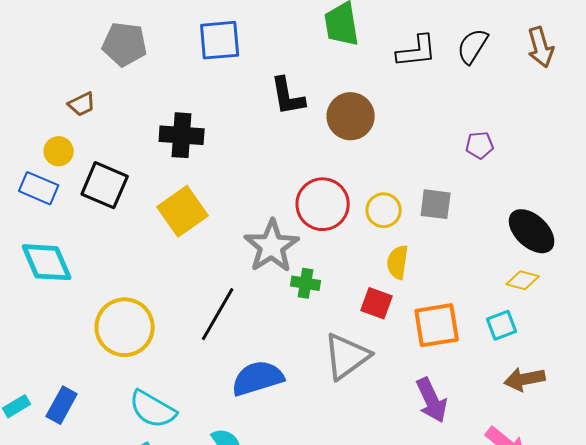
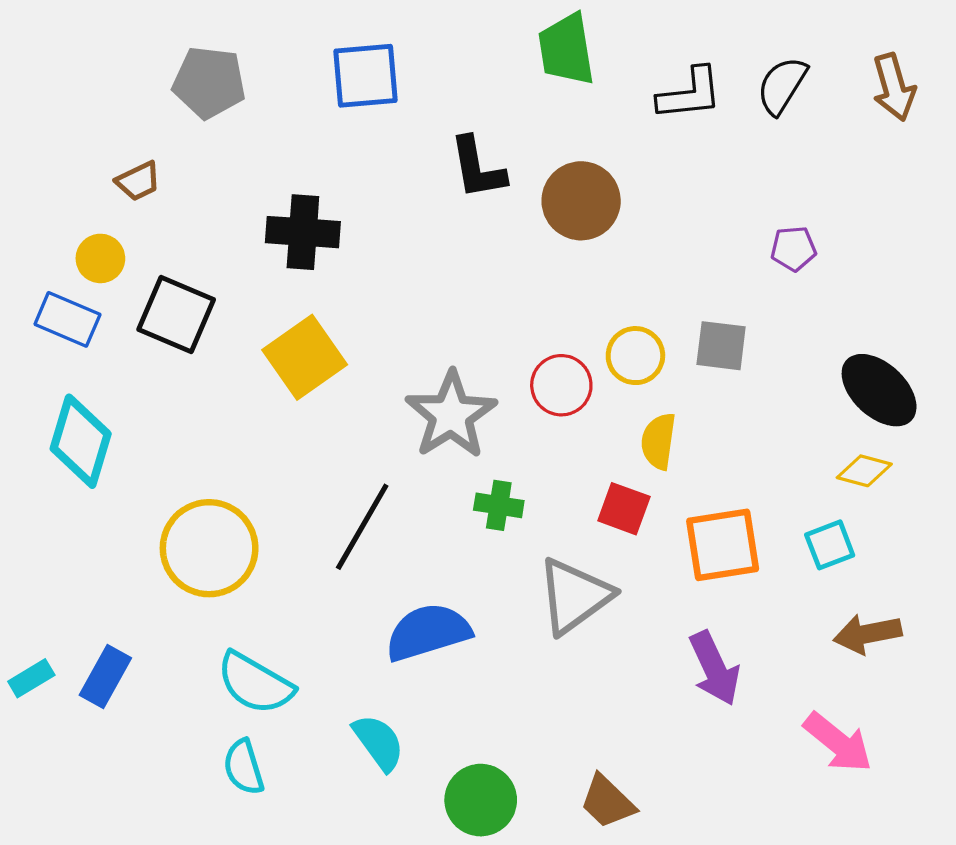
red circle: (323, 204) -> (561, 385), moved, size x0.7
cyan diamond: (47, 262) -> (81, 441), turned 40
green cross: (306, 283) -> (499, 505), moved

